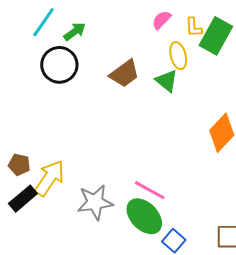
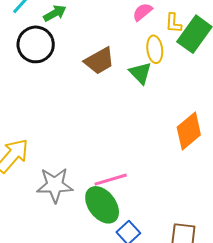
pink line: (150, 190) -> (111, 180), turned -52

